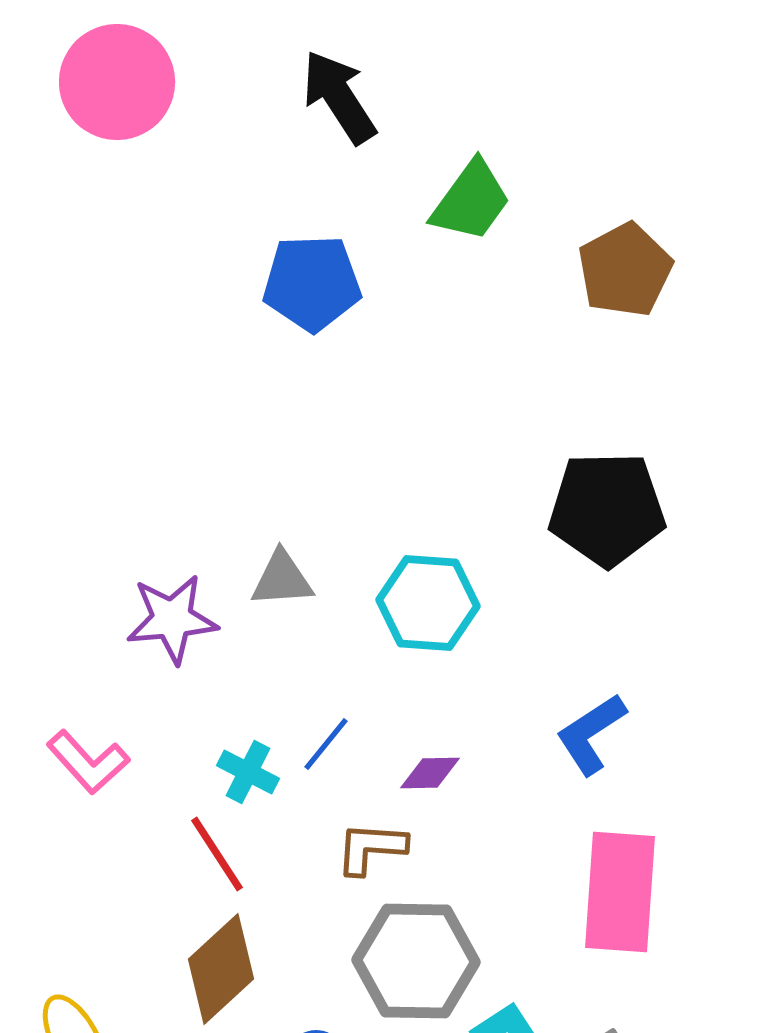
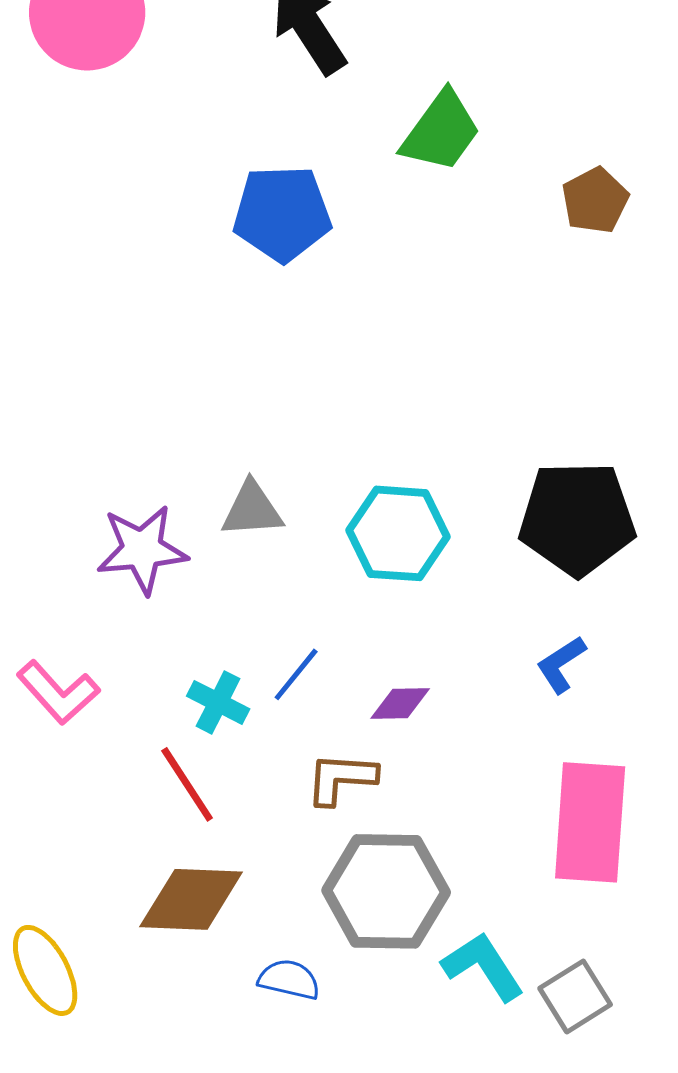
brown pentagon: (625, 270) -> (595, 200), size x0.7
black pentagon: (607, 509) -> (577, 518), moved
blue L-shape: (591, 734) -> (561, 664), size x0.7
brown diamond: (221, 969) -> (191, 899), turned 45

